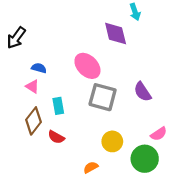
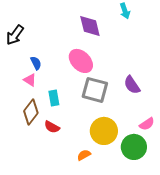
purple diamond: (116, 33) -> (90, 26), moved
blue semicircle: (39, 68) -> (36, 63), turned 48
yellow circle: (112, 141) -> (104, 131), size x1.4

